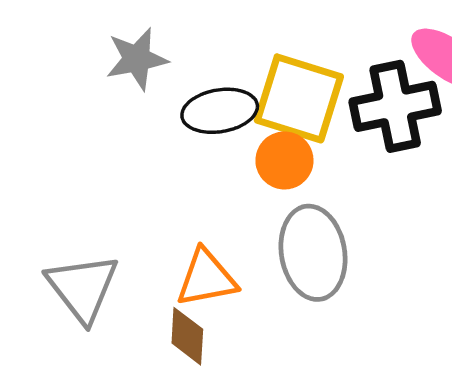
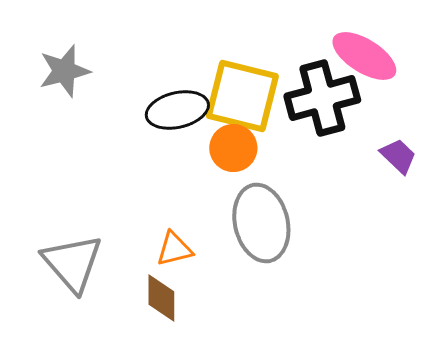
gray star: (137, 59) -> (64, 71), moved
orange triangle: (206, 278) -> (174, 249), size x0.7

